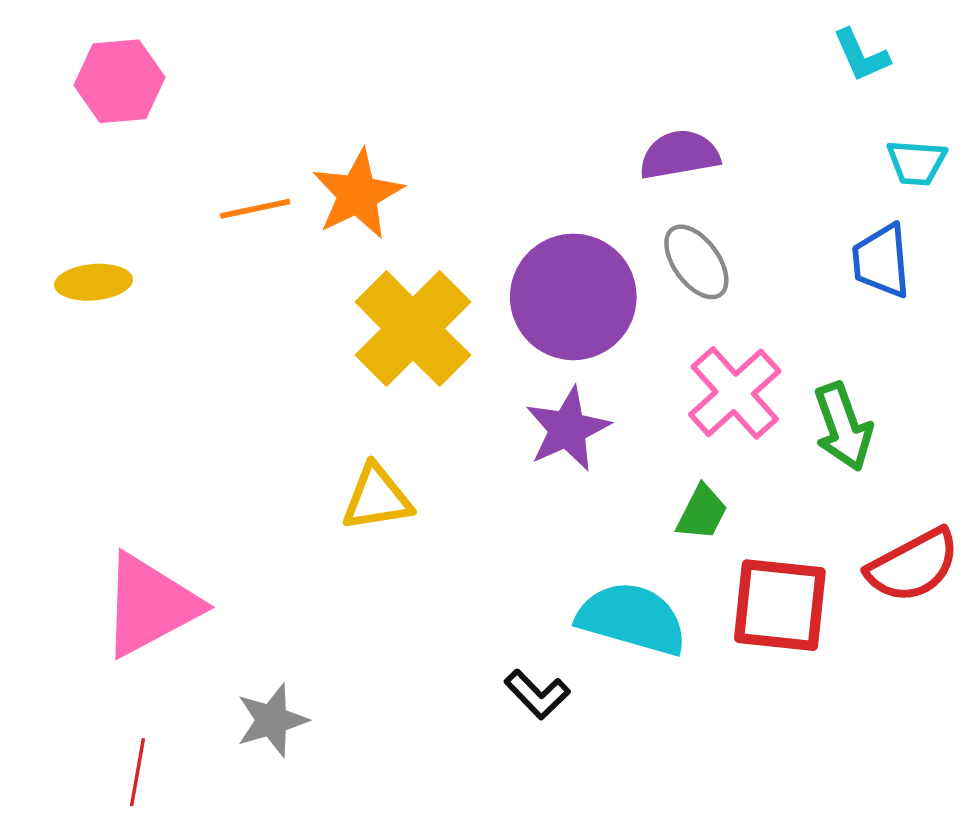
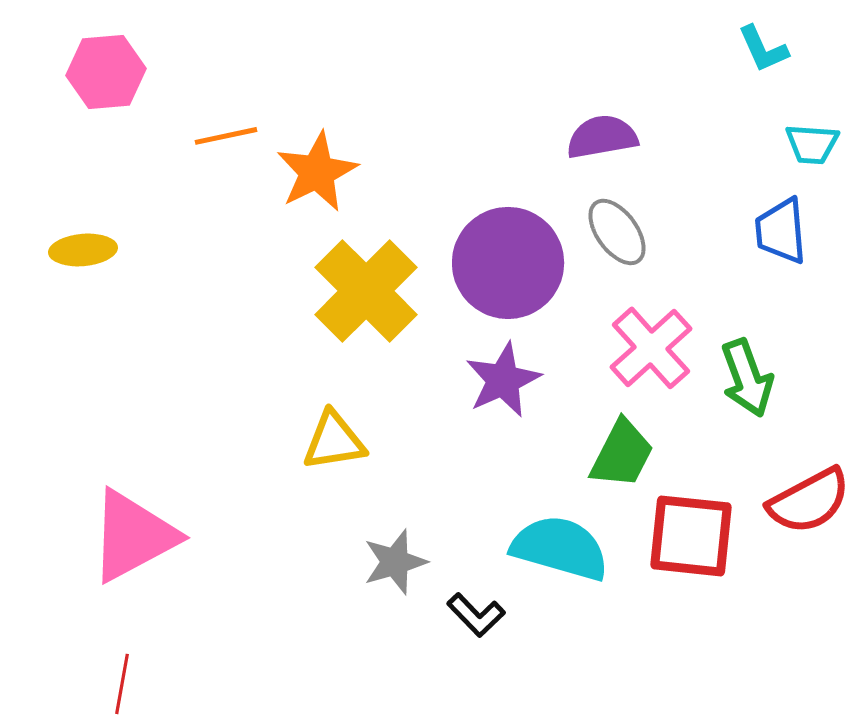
orange line: (255, 209) -> (226, 136), moved
green trapezoid: (702, 513) -> (622, 454), size x1.4
gray star: (272, 720) -> (395, 562), moved

